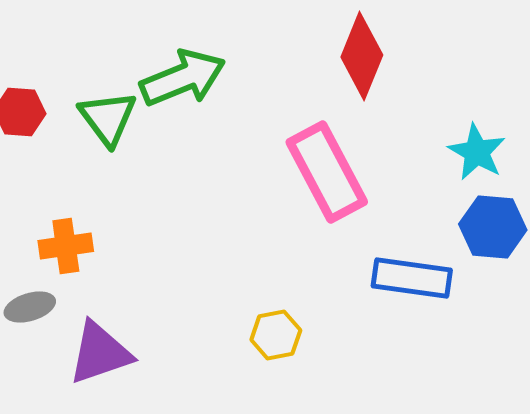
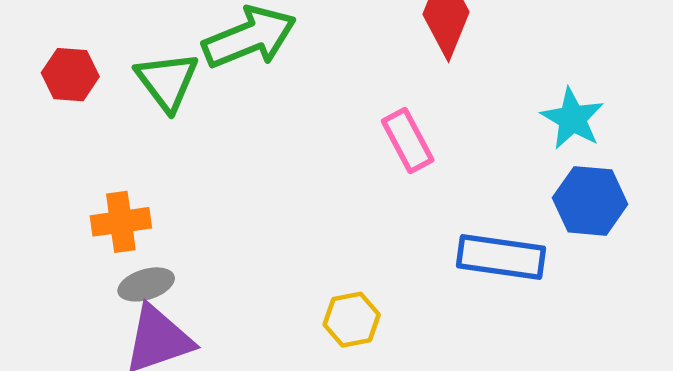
pink rectangle: (327, 172) -> (408, 141), size x0.6
gray ellipse: (30, 307) -> (146, 284), moved

